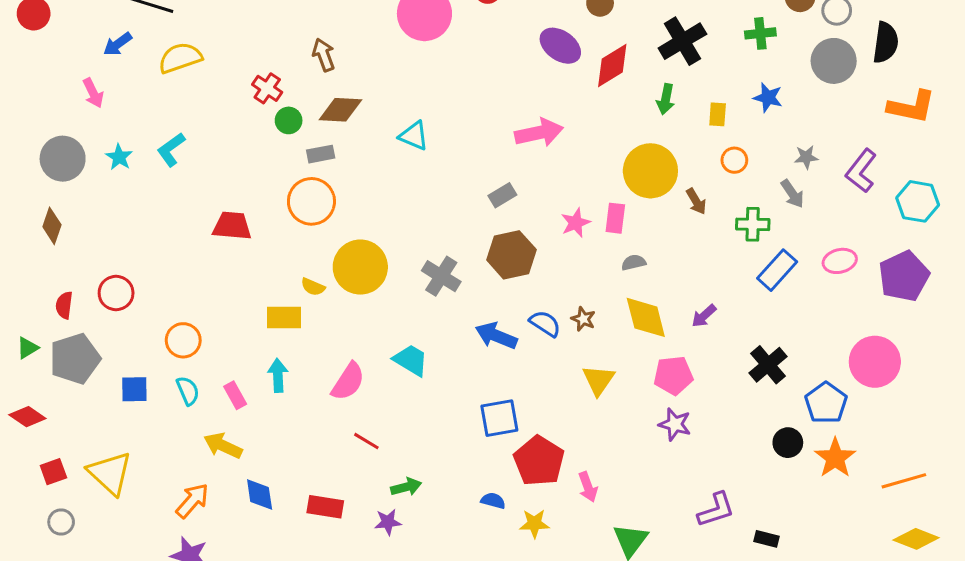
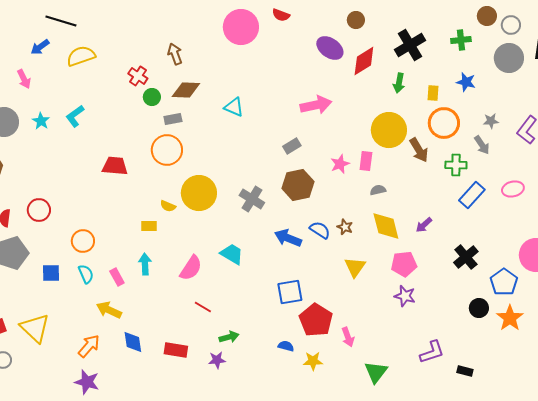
orange circle: (734, 160) -> (444, 123), size x1.8
brown arrow: (696, 201) -> (419, 150), size x1.4
yellow rectangle: (284, 317) -> (149, 226), size x0.7

